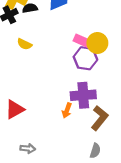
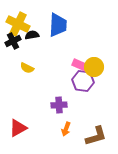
purple cross: (83, 95) -> (59, 105), moved, size x0.7
brown L-shape: (100, 118) -> (96, 136), turned 35

